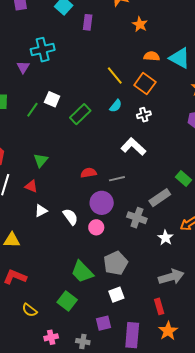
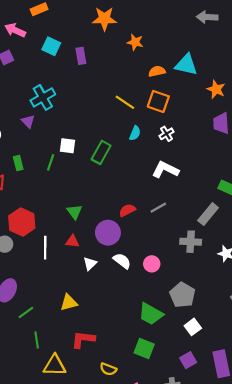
purple circle: (102, 203) -> (108, 233), moved

